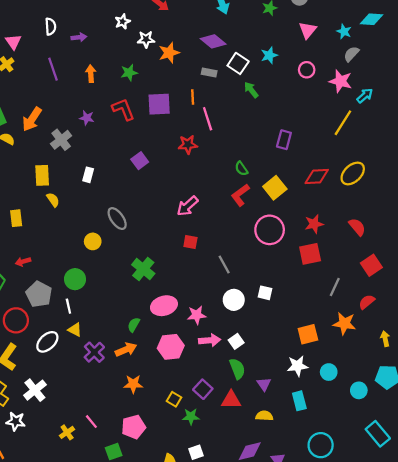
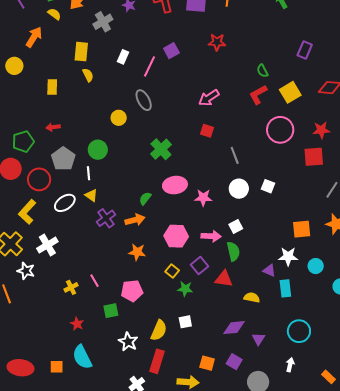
pink line: (208, 119) -> (150, 66), moved, turned 35
pink arrow: (210, 340) -> (211, 236), moved
pink hexagon: (171, 347) -> (176, 236), moved
purple triangle: (264, 384) -> (269, 270), moved, turned -40

